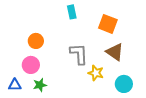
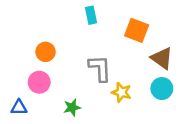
brown triangle: (115, 52) -> (162, 58), moved
cyan circle: (124, 84) -> (162, 89), moved
green star: (40, 85) -> (72, 107), moved

